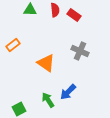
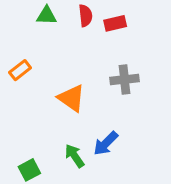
red rectangle: (74, 15) -> (115, 23), turned -48
gray cross: (80, 51) -> (124, 79), turned -30

